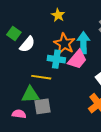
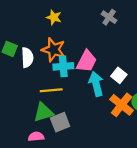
cyan arrow: (83, 43) -> (96, 84), moved
white semicircle: (27, 44) -> (27, 58), turned -30
orange star: (64, 44) -> (54, 50), moved

